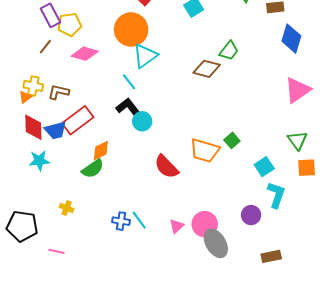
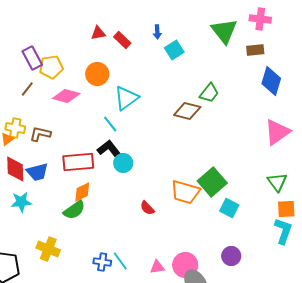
orange circle: (131, 30) -> (97, 74), moved, size x0.7
red rectangle: (78, 120) -> (78, 162), moved, turned 32
green square: (232, 140) -> (212, 182), size x1.8
red semicircle: (166, 167) -> (147, 208), size x0.6
cyan square: (264, 167) -> (229, 208), moved, turned -30
cyan L-shape: (276, 195) -> (283, 231), moved
yellow cross: (67, 208) -> (48, 249), size x1.6
pink triangle: (176, 226) -> (157, 267), turned 35

